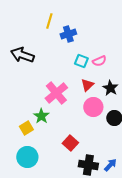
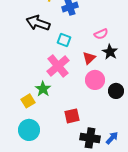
black arrow: (22, 55) -> (38, 23), moved
cyan square: (81, 61) -> (64, 40), moved
black star: (110, 88) -> (110, 52), moved
red square: (70, 143) -> (72, 116), turned 35

